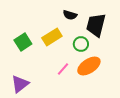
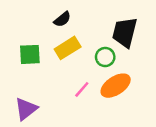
black semicircle: (70, 15) -> (62, 19), moved, turned -56
green square: (23, 42) -> (30, 54), turned 30

